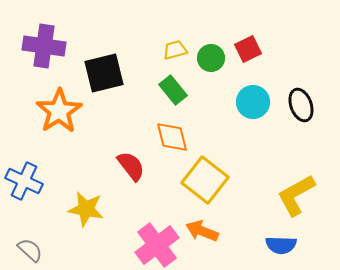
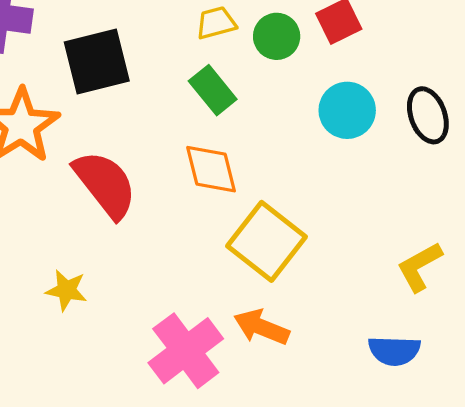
red semicircle: (131, 166) -> (105, 184), moved, size x1.4
yellow L-shape: (296, 195) -> (419, 267), size x0.7
yellow star: (86, 209) -> (66, 290), size x0.7

